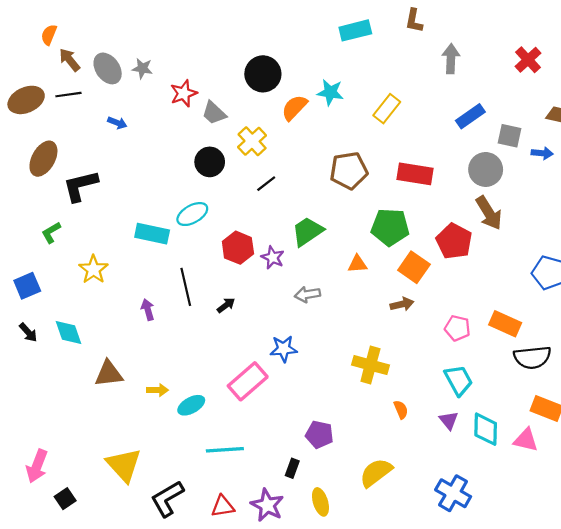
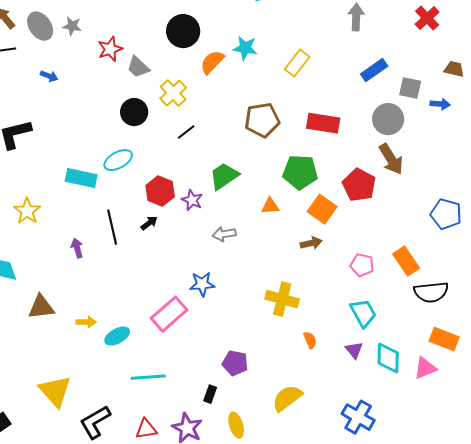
black arrow: (226, 305) -> (149, 223), moved
orange rectangle: (505, 324) -> (406, 261), turned 32
pink triangle: (526, 440) -> (425, 368), turned -35

